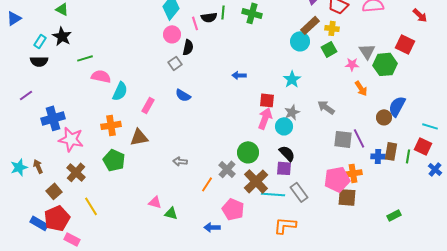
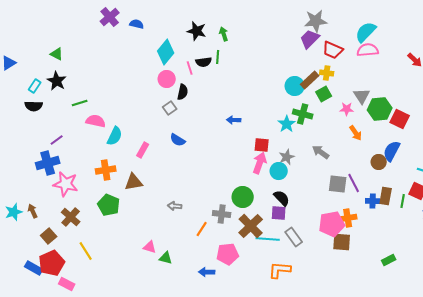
green cross: (252, 13) -> (303, 114), moved
brown rectangle: (310, 25) -> (310, 80), moved
red square: (405, 44) -> (400, 119), moved
purple line: (26, 95) -> (57, 140), moved
gray cross: (227, 169) -> (222, 214), turned -36
pink pentagon: (233, 209) -> (228, 254), turned -30

